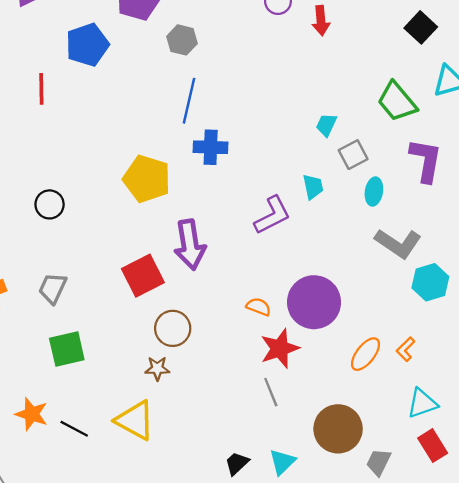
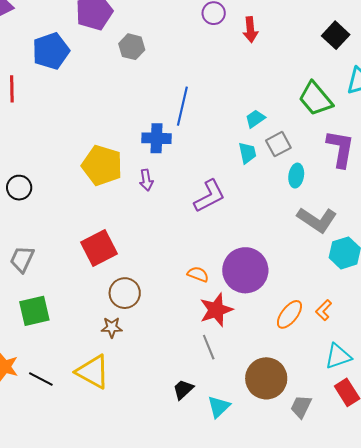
blue line: (189, 101) -> (182, 106), moved
cyan trapezoid: (326, 125) -> (255, 119), turned 30
cyan trapezoid: (313, 187) -> (247, 153), moved
purple arrow: (190, 245) -> (146, 180), moved, size x0.5
black trapezoid: (237, 463) -> (183, 389), moved

